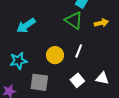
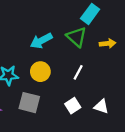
cyan arrow: (26, 26) -> (41, 41), moved
yellow circle: (55, 55) -> (40, 72), moved

